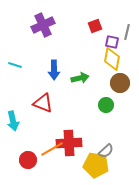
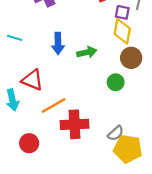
red triangle: (43, 103) -> (32, 80), moved
orange line: (52, 149) -> (54, 106), moved
yellow pentagon: (96, 165) -> (128, 149), moved

